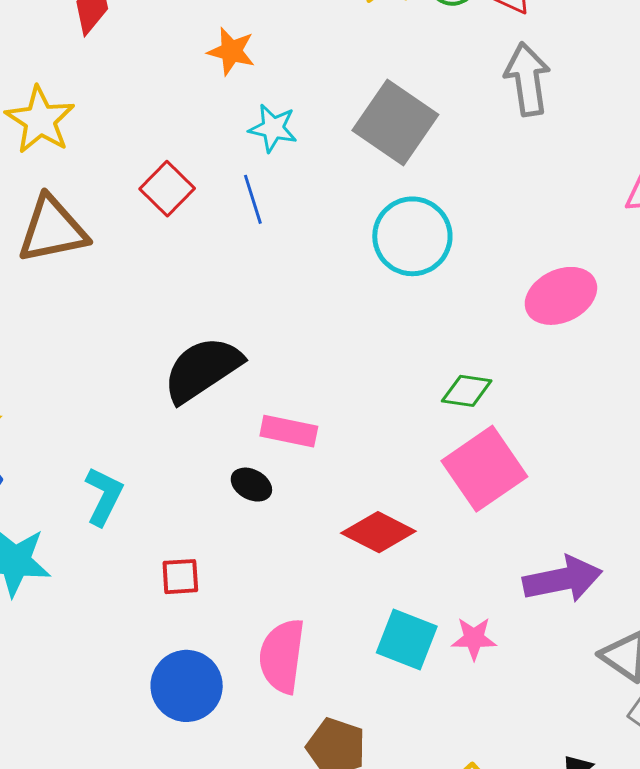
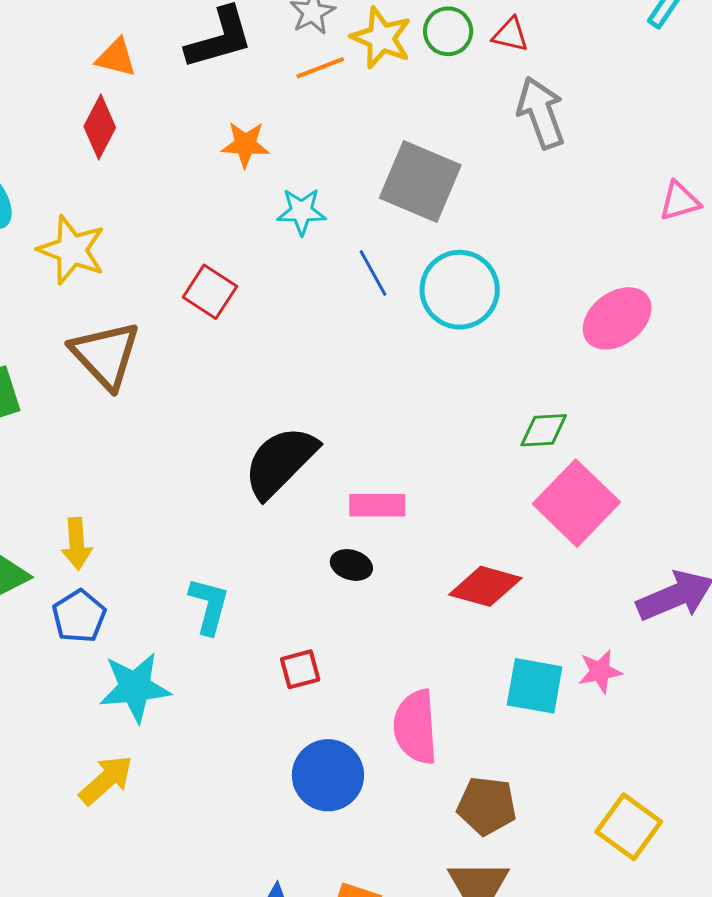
blue line: (253, 199) -> (373, 273), moved
brown triangle: (52, 230) -> (105, 355), turned -50

